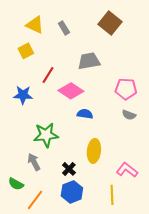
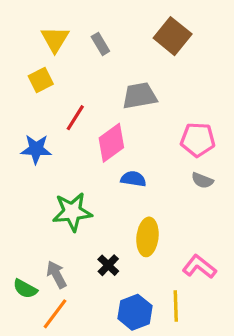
yellow triangle: (35, 25) -> (55, 39), turned 36
pink diamond: (71, 91) -> (111, 143), turned -70
gray arrow: (34, 162) -> (56, 275), moved
blue hexagon: (72, 192) -> (135, 312), moved

